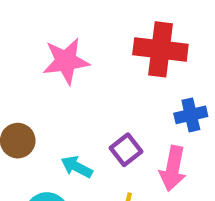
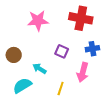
purple square: (126, 150) -> (62, 51), moved, turned -32

